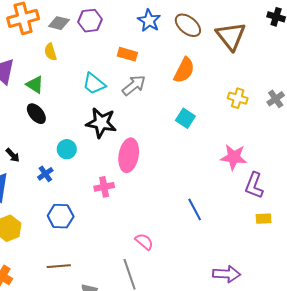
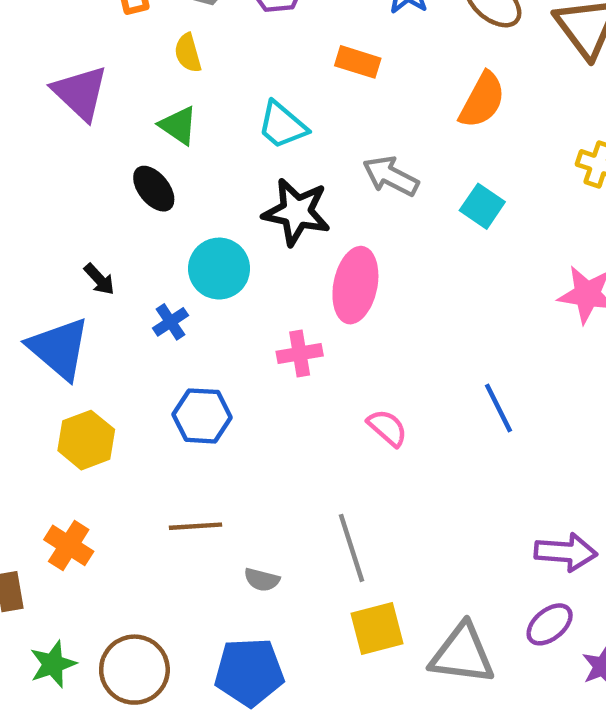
green triangle: (35, 85) -> (178, 125), moved
gray arrow: (134, 85) -> (391, 176), moved, turned -115
cyan circle: (67, 149) -> (219, 269), size x1.4
pink semicircle: (144, 242) -> (387, 428), moved

